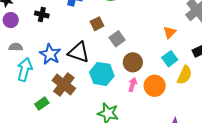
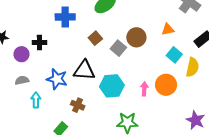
purple circle: (11, 20) -> (21, 54), moved
orange triangle: (170, 32) -> (168, 29), turned 48
brown circle: (133, 62) -> (136, 37), moved
cyan arrow: (25, 70) -> (36, 100), size x0.7
brown cross: (64, 84) -> (78, 105), size x0.6

